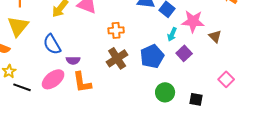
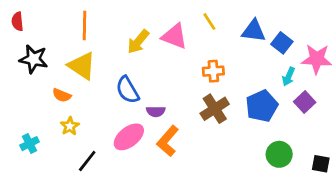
yellow triangle: (18, 26) -> (82, 66), turned -35
orange L-shape: (82, 82) -> (168, 141), turned 50
black line: (22, 87) -> (87, 161), moved, turned -72

